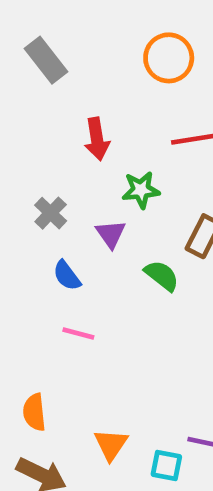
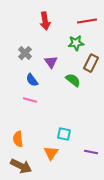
green star: (141, 190) -> (76, 43), moved
pink line: (78, 333) -> (30, 100), moved
cyan square: (166, 465) -> (64, 134), moved

